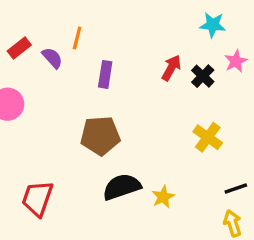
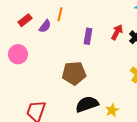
purple semicircle: (52, 58) -> (45, 26), turned 80
purple rectangle: (105, 74) -> (88, 36), moved

